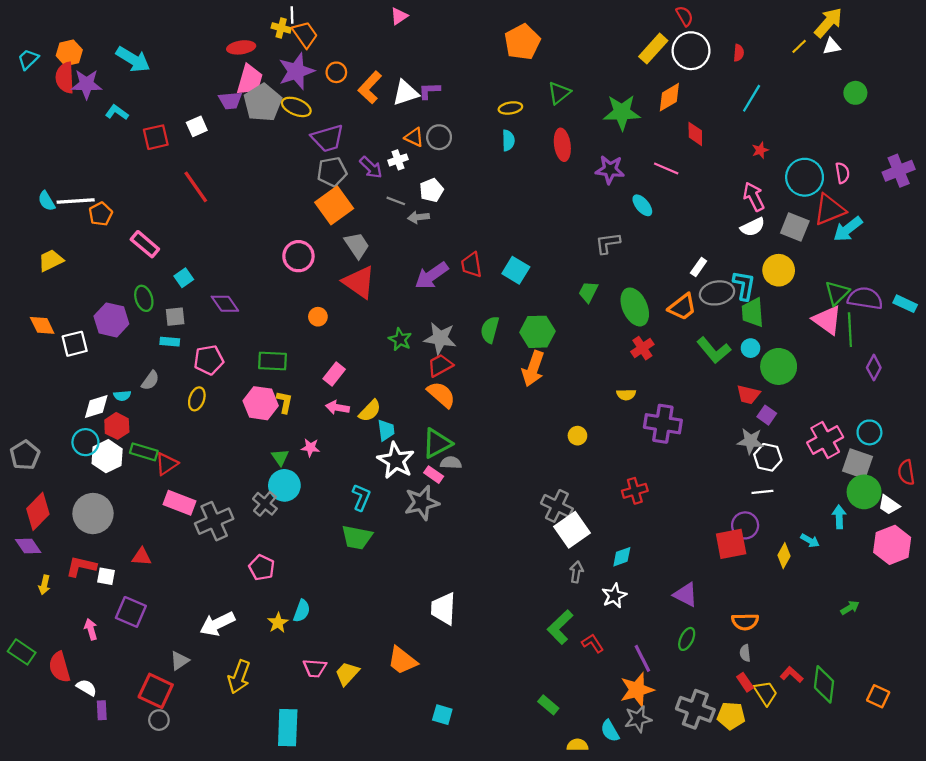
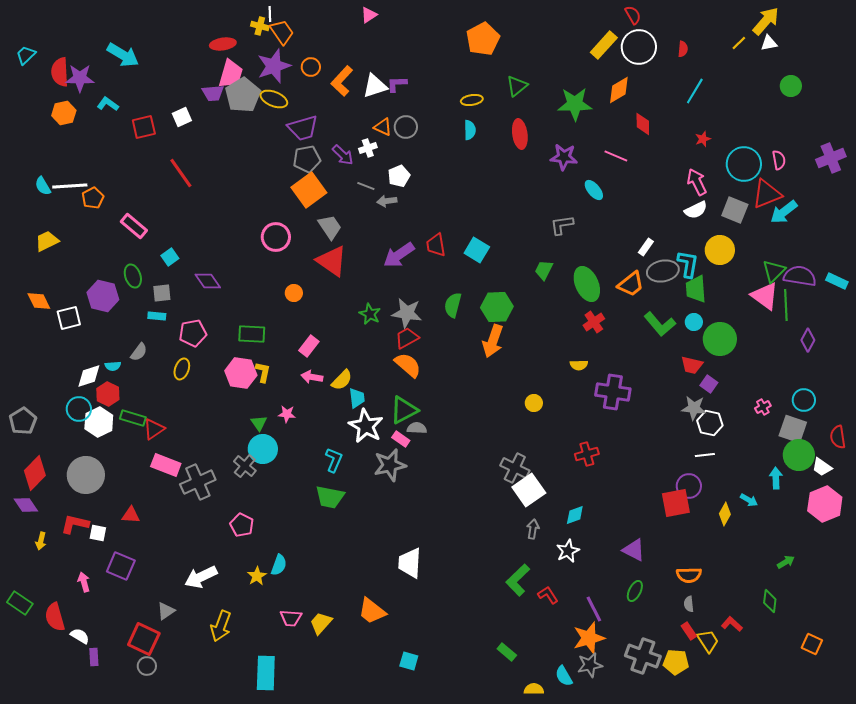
orange hexagon: (69, 53) -> (64, 113), moved
pink cross: (825, 440) -> (763, 407), size x0.5
green diamond: (824, 684) -> (770, 601), moved, size x0.7

